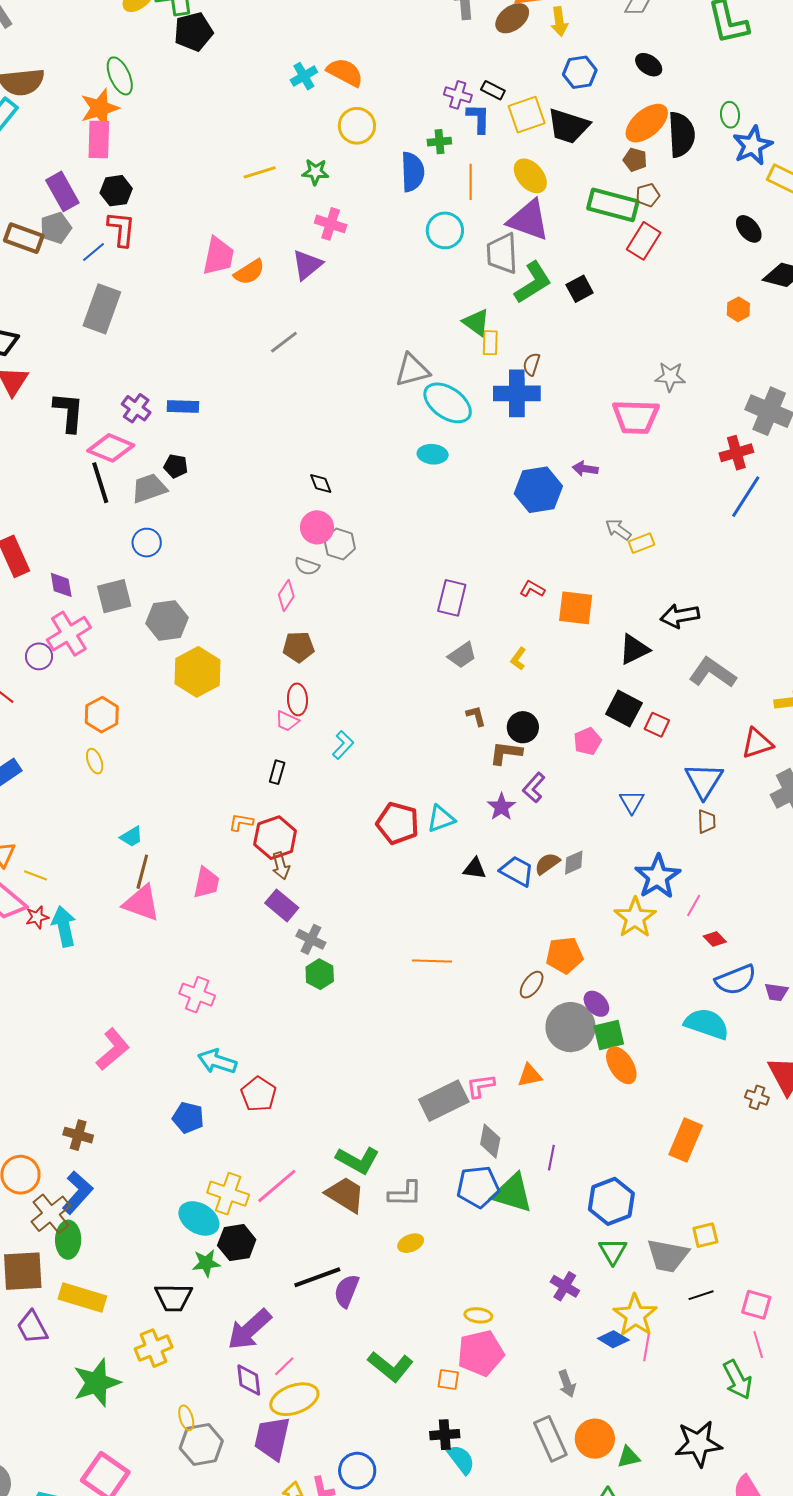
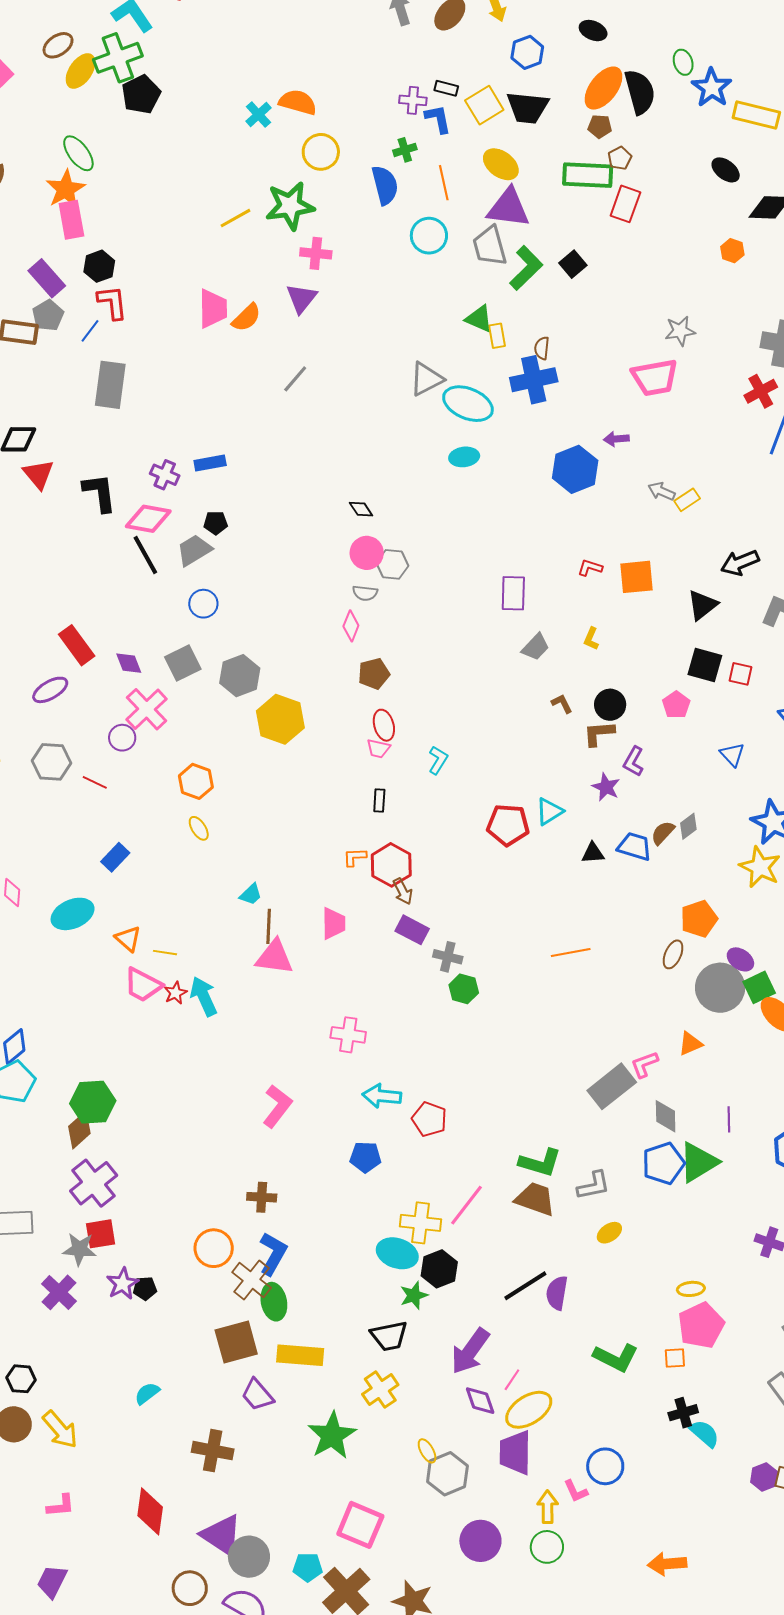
green star: (315, 172) -> (290, 206), size x1.8
green triangle: (512, 1193) -> (698, 1162), turned -36

